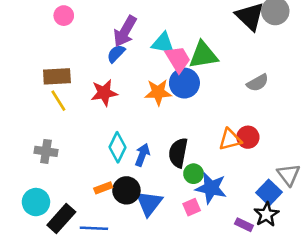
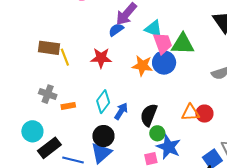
brown rectangle: (57, 76) -> (49, 48), moved
orange rectangle: (103, 188) -> (68, 106), moved
blue triangle: (149, 203) -> (101, 153), moved

